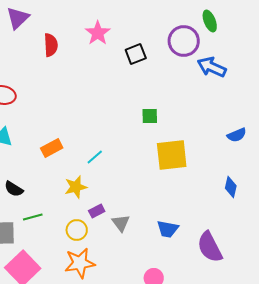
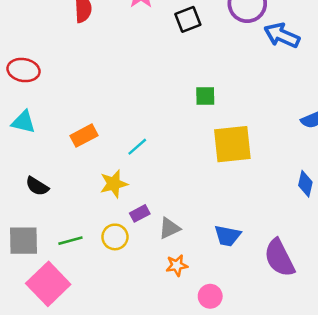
green line: (33, 217) -> (70, 241), moved
gray triangle: (121, 223) -> (169, 228), turned 42
orange star: (80, 263) -> (177, 265), moved, size x0.6

